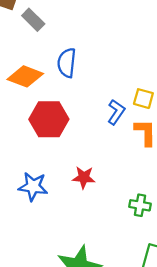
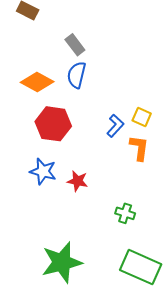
gray rectangle: (33, 20) -> (75, 45), moved
blue star: (33, 186) -> (43, 171), moved

